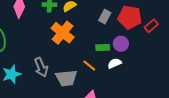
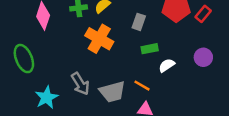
gray rectangle: (105, 17) -> (139, 22), moved
purple circle: (121, 44) -> (203, 57), moved
orange line: (89, 66) -> (142, 86), moved

